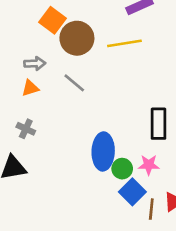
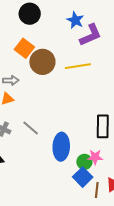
gray line: (74, 83) -> (31, 128), moved
green circle: (122, 169) -> (84, 162), moved

